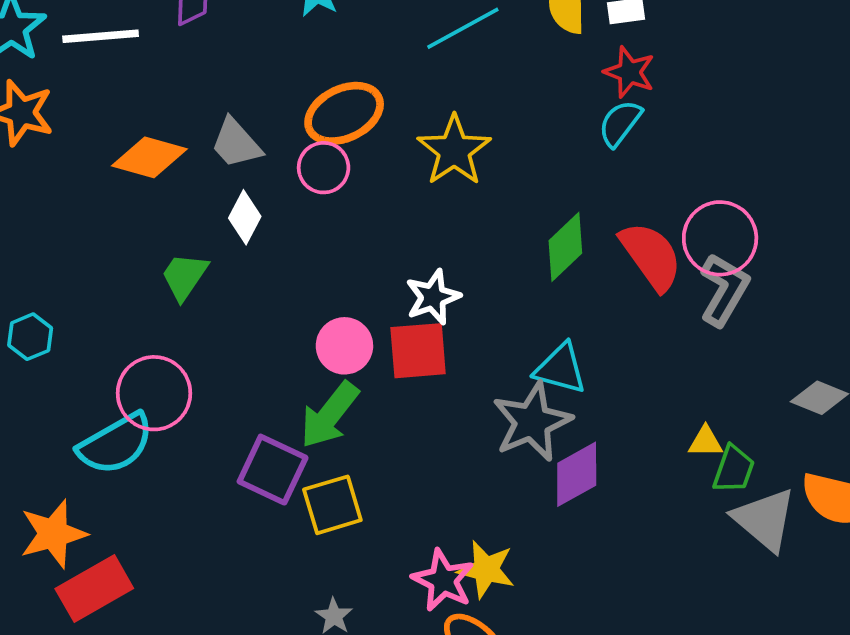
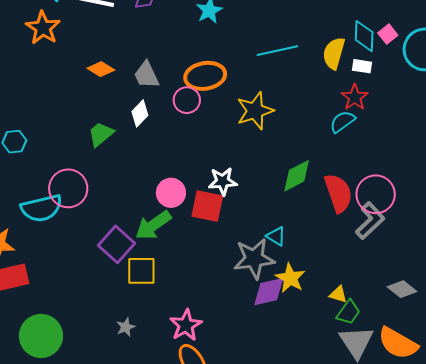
orange diamond: (149, 157) -> (101, 69), size x0.7
cyan triangle: (560, 369) -> (276, 236), size x0.7
yellow star: (486, 569) -> (290, 278), moved

